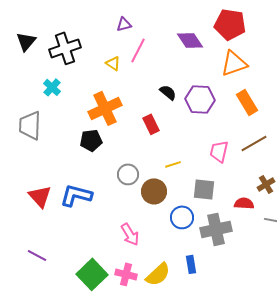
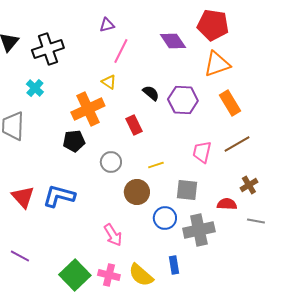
yellow triangle: (113, 63) -> (109, 82), moved
gray circle: (128, 174) -> (111, 162), moved
yellow semicircle: (158, 274) -> (141, 275), turned 84

